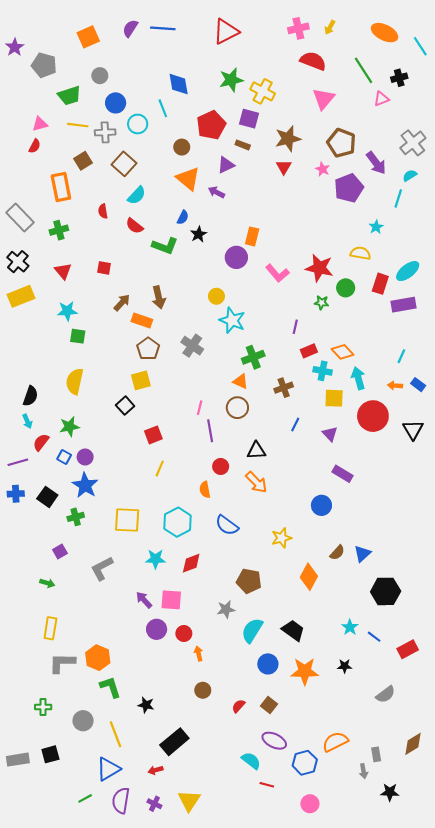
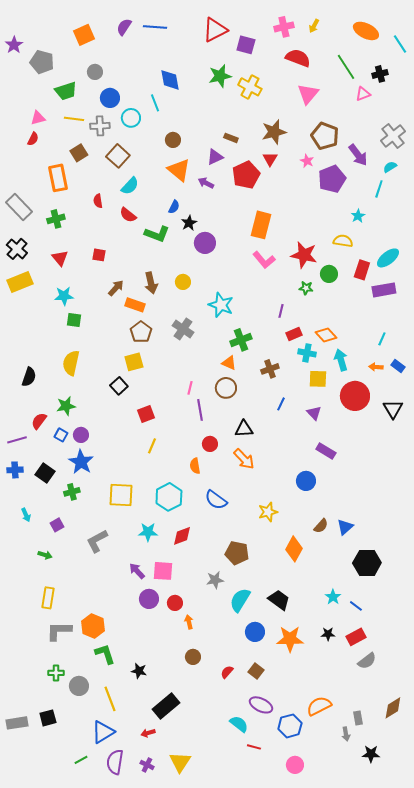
purple square: (249, 119) -> (246, 45), moved
red pentagon: (211, 125) -> (246, 175), moved
orange rectangle: (252, 236) -> (261, 225), moved, size x1.5
purple circle: (236, 257) -> (205, 243), moved
yellow circle: (216, 296) -> (183, 282), moved
cyan arrow: (27, 421) -> (26, 515), moved
red rectangle: (408, 649) -> (356, 637), moved
green cross: (43, 707) -> (56, 673), moved

